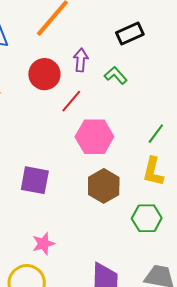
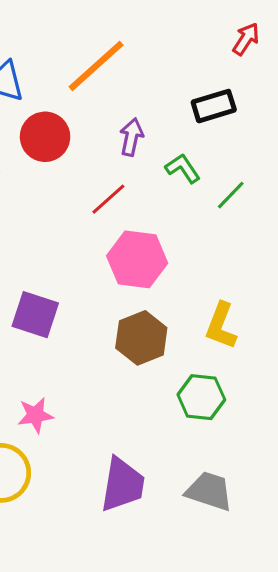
red circle: (44, 74) -> (45, 137), moved
green line: (156, 134) -> (231, 195), moved

